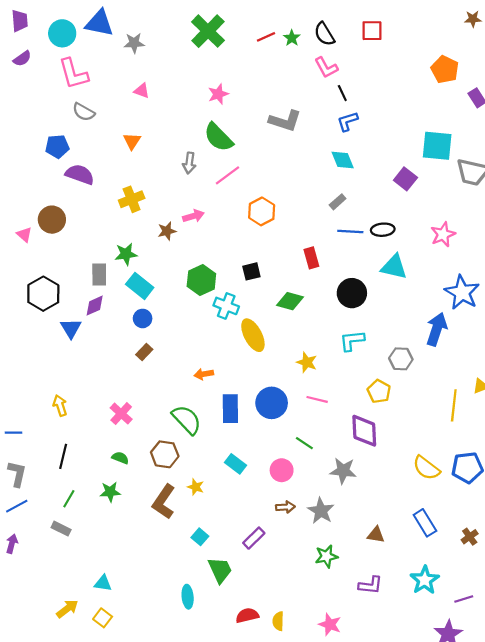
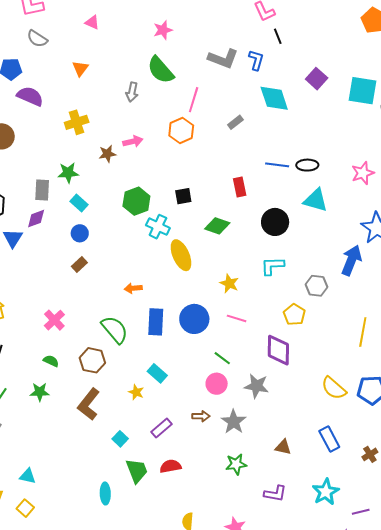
blue L-shape: (348, 121) -> (256, 60), moved, turned 120
cyan diamond: (343, 160) -> (274, 98), size x1.4
pink line: (228, 175) -> (194, 100), moved, turned -40
purple square: (405, 179) -> (317, 79), moved
gray rectangle: (338, 202) -> (235, 122), moved
orange hexagon: (262, 211) -> (181, 131), moved
cyan rectangle: (140, 286) -> (79, 203), size x0.7
pink circle: (282, 470) -> (217, 384), moved
yellow star: (196, 487) -> (136, 392), moved
purple rectangle: (254, 538) -> (162, 428), moved
red semicircle: (247, 615) -> (170, 466), moved

